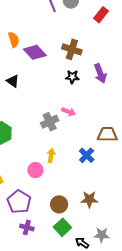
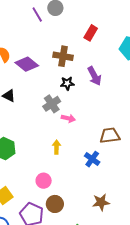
red rectangle: (101, 15) -> (91, 33), moved
gray cross: (50, 122) -> (52, 104), moved
yellow arrow: (51, 155) -> (56, 147), moved
brown circle: (59, 204) -> (55, 204), moved

